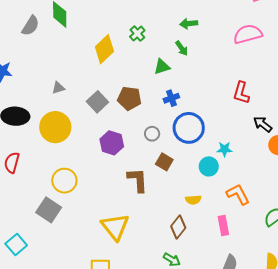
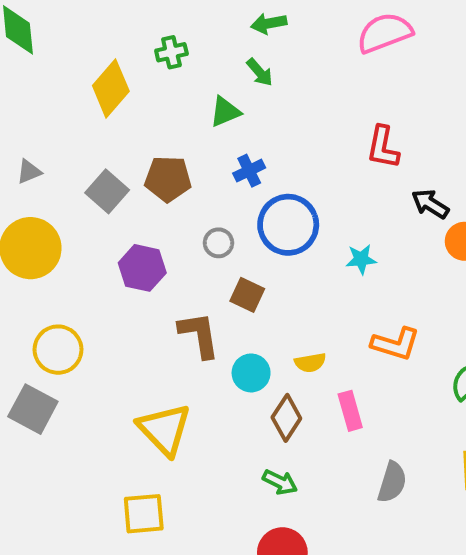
green cross: (137, 34) -> (171, 52), turned 35
cyan circle: (209, 166) -> (251, 373), moved
orange L-shape: (238, 194) -> (396, 344), turned 140
pink rectangle: (223, 226) -> (350, 411), moved

